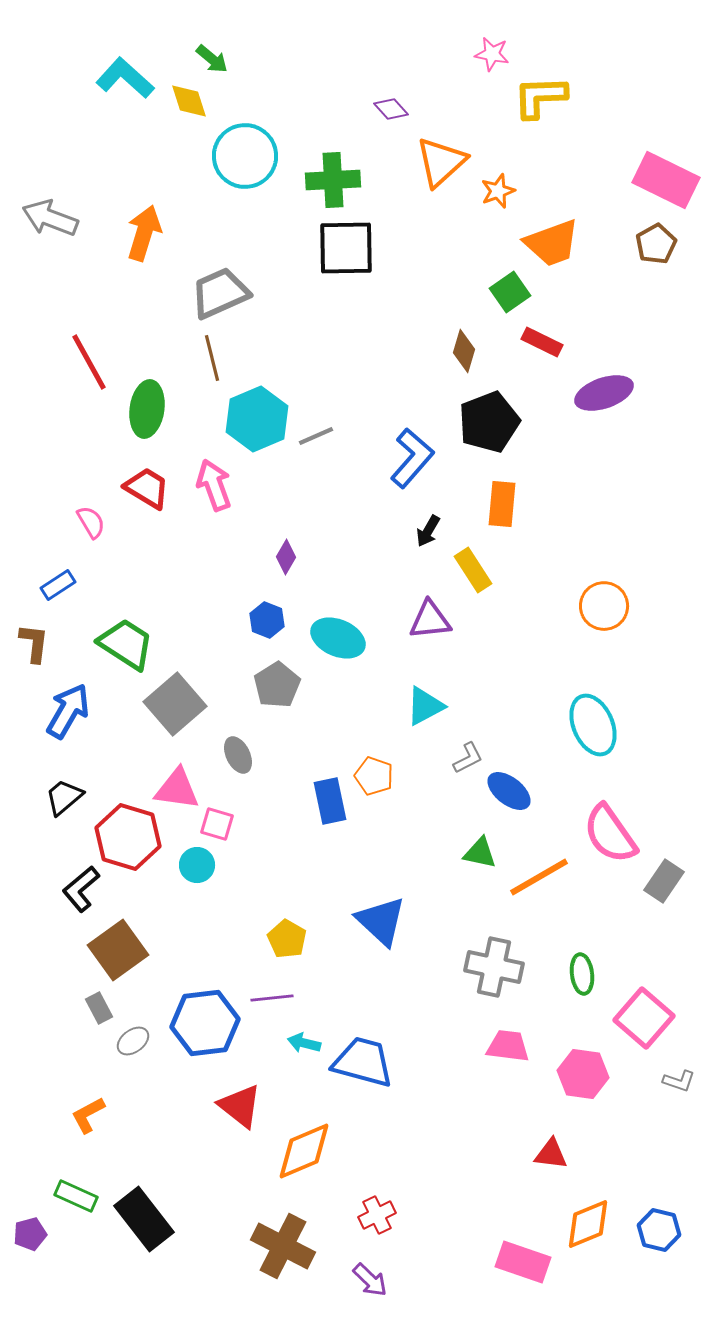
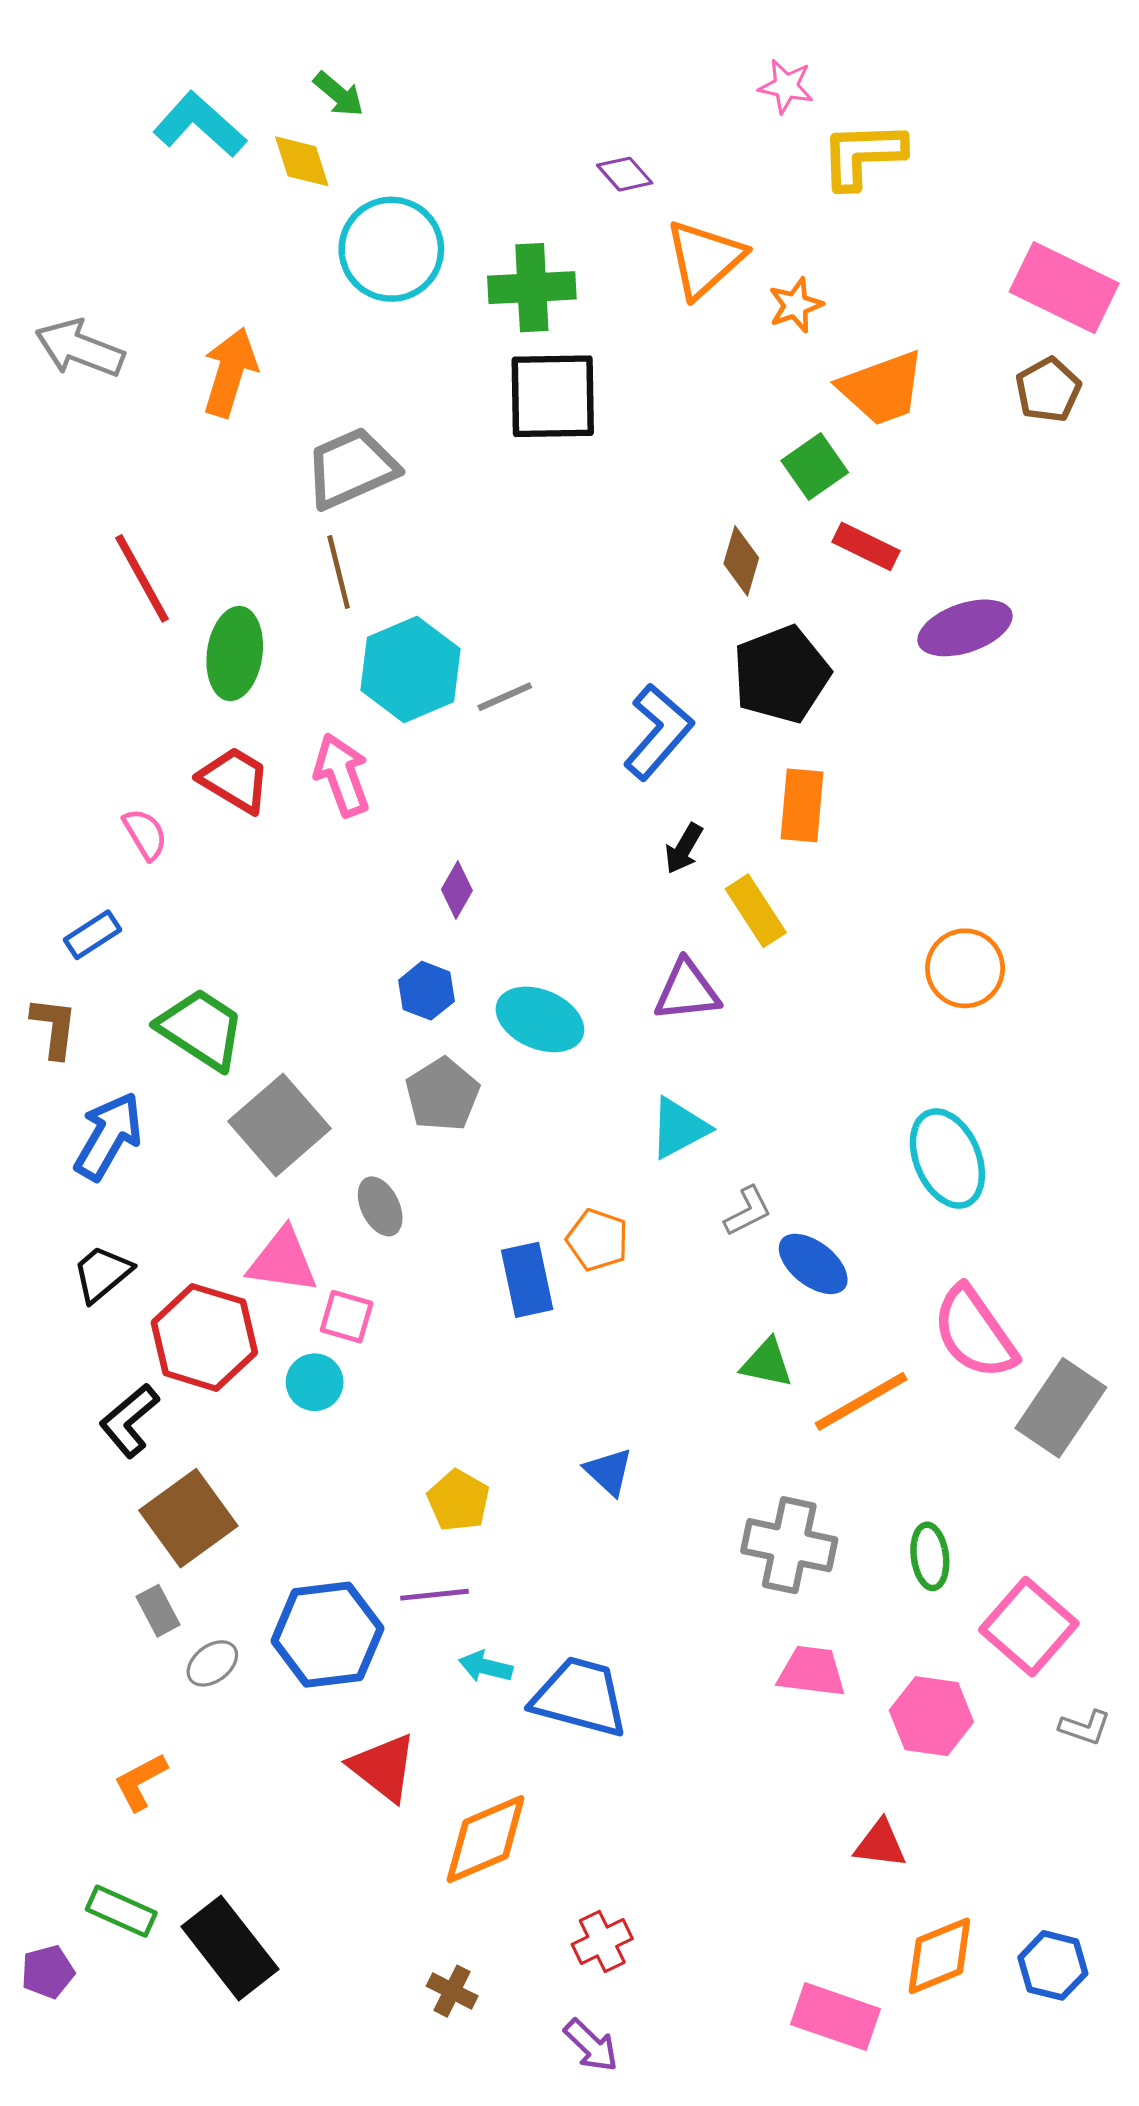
gray rectangle: (664, 881) -> (1061, 1408), size x1.4
blue triangle: (381, 921) -> (609, 1472), size x0.6
brown cross: (283, 1246) -> (452, 1991), size x0.5

